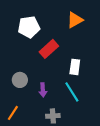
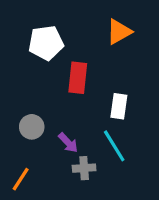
red rectangle: (49, 49) -> (78, 78), turned -42
purple arrow: (43, 90) -> (68, 143), turned -40
gray cross: (53, 116) -> (84, 168), moved

